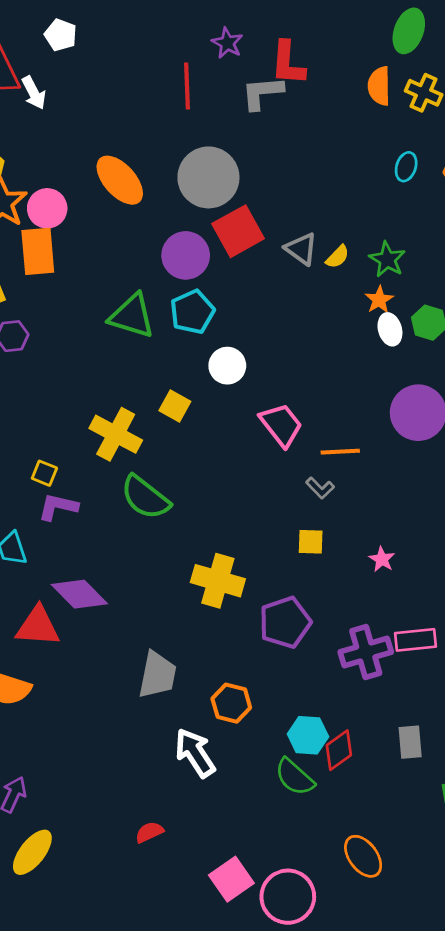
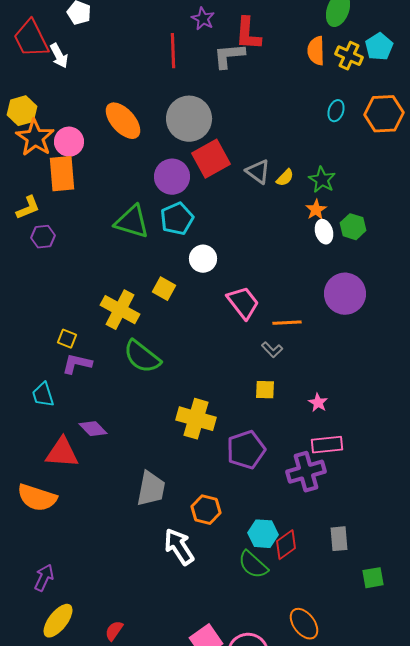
purple diamond: (79, 594) -> (93, 429), size x0.7
pink rectangle: (416, 640) -> (327, 445), moved
red semicircle: (149, 832) -> (114, 631), moved, turned -30

